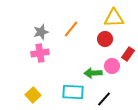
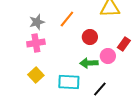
red circle: (105, 39) -> (90, 37), moved
yellow square: (33, 95) -> (36, 75), moved

